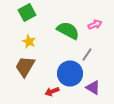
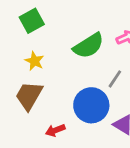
green semicircle: (68, 30) -> (89, 46), turned 120
red arrow: (52, 92) -> (55, 130), moved

